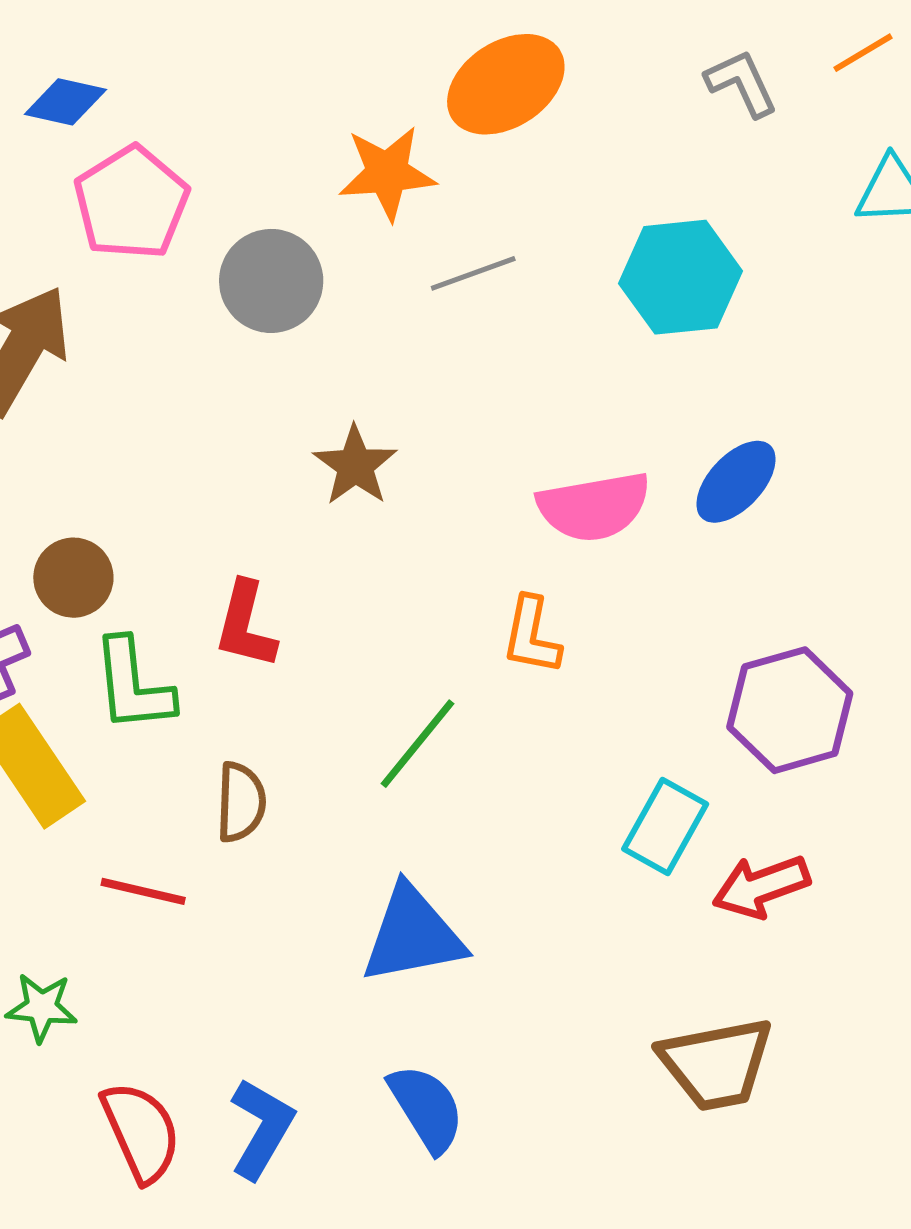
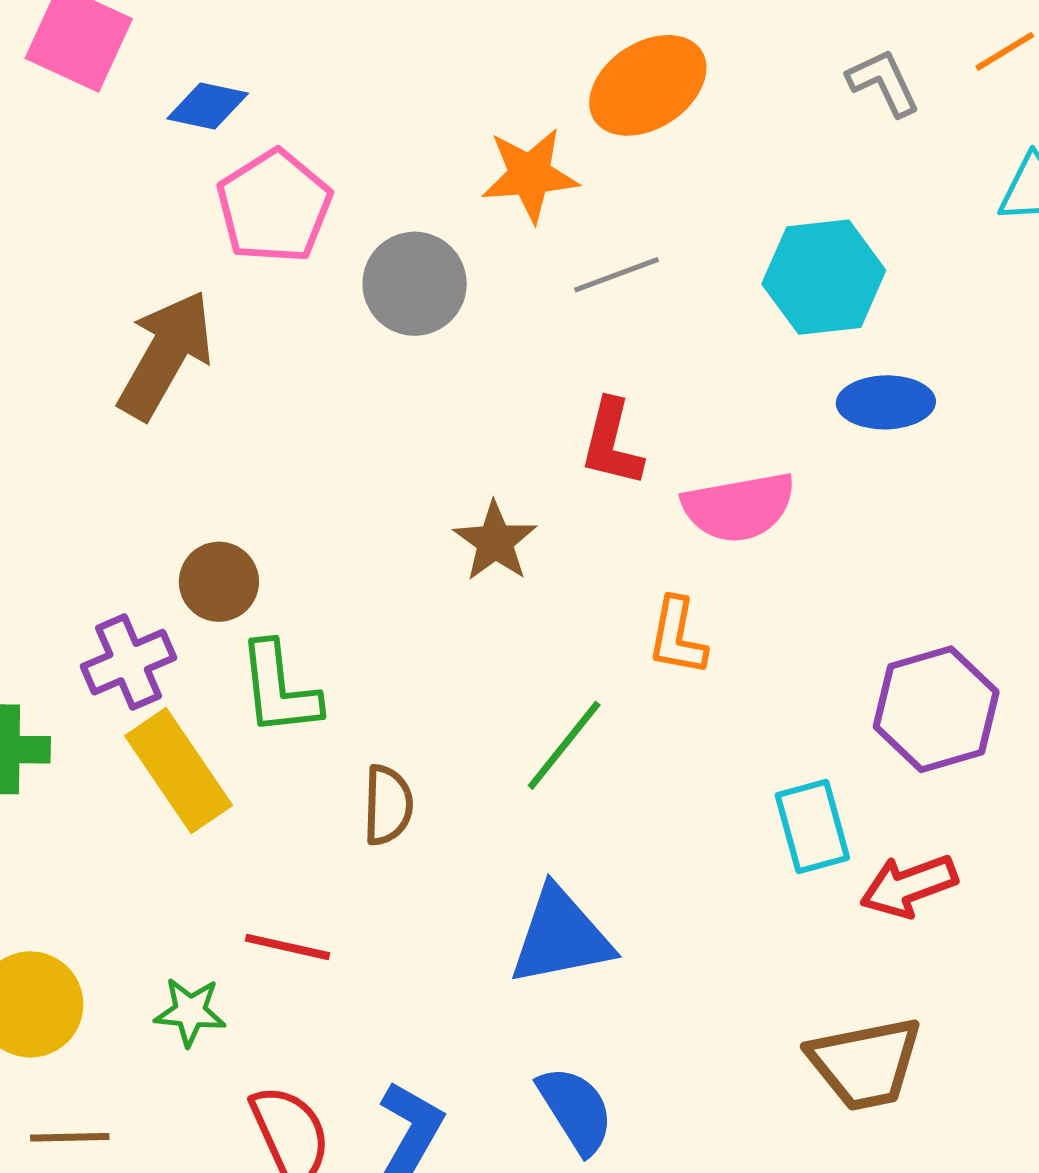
brown star: (355, 465) -> (495, 541), moved
blue ellipse: (736, 482) -> (886, 402), moved, turned 46
red L-shape: (246, 625) -> (612, 443), moved
cyan rectangle: (665, 827) -> (812, 827), turned -44
red line: (143, 891) -> (287, 947), moved

